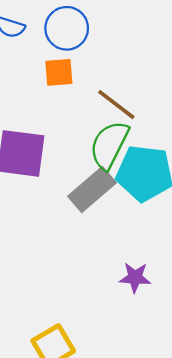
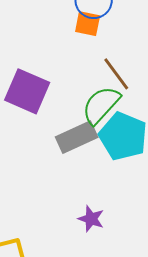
orange square: (59, 72) -> (88, 24), moved

